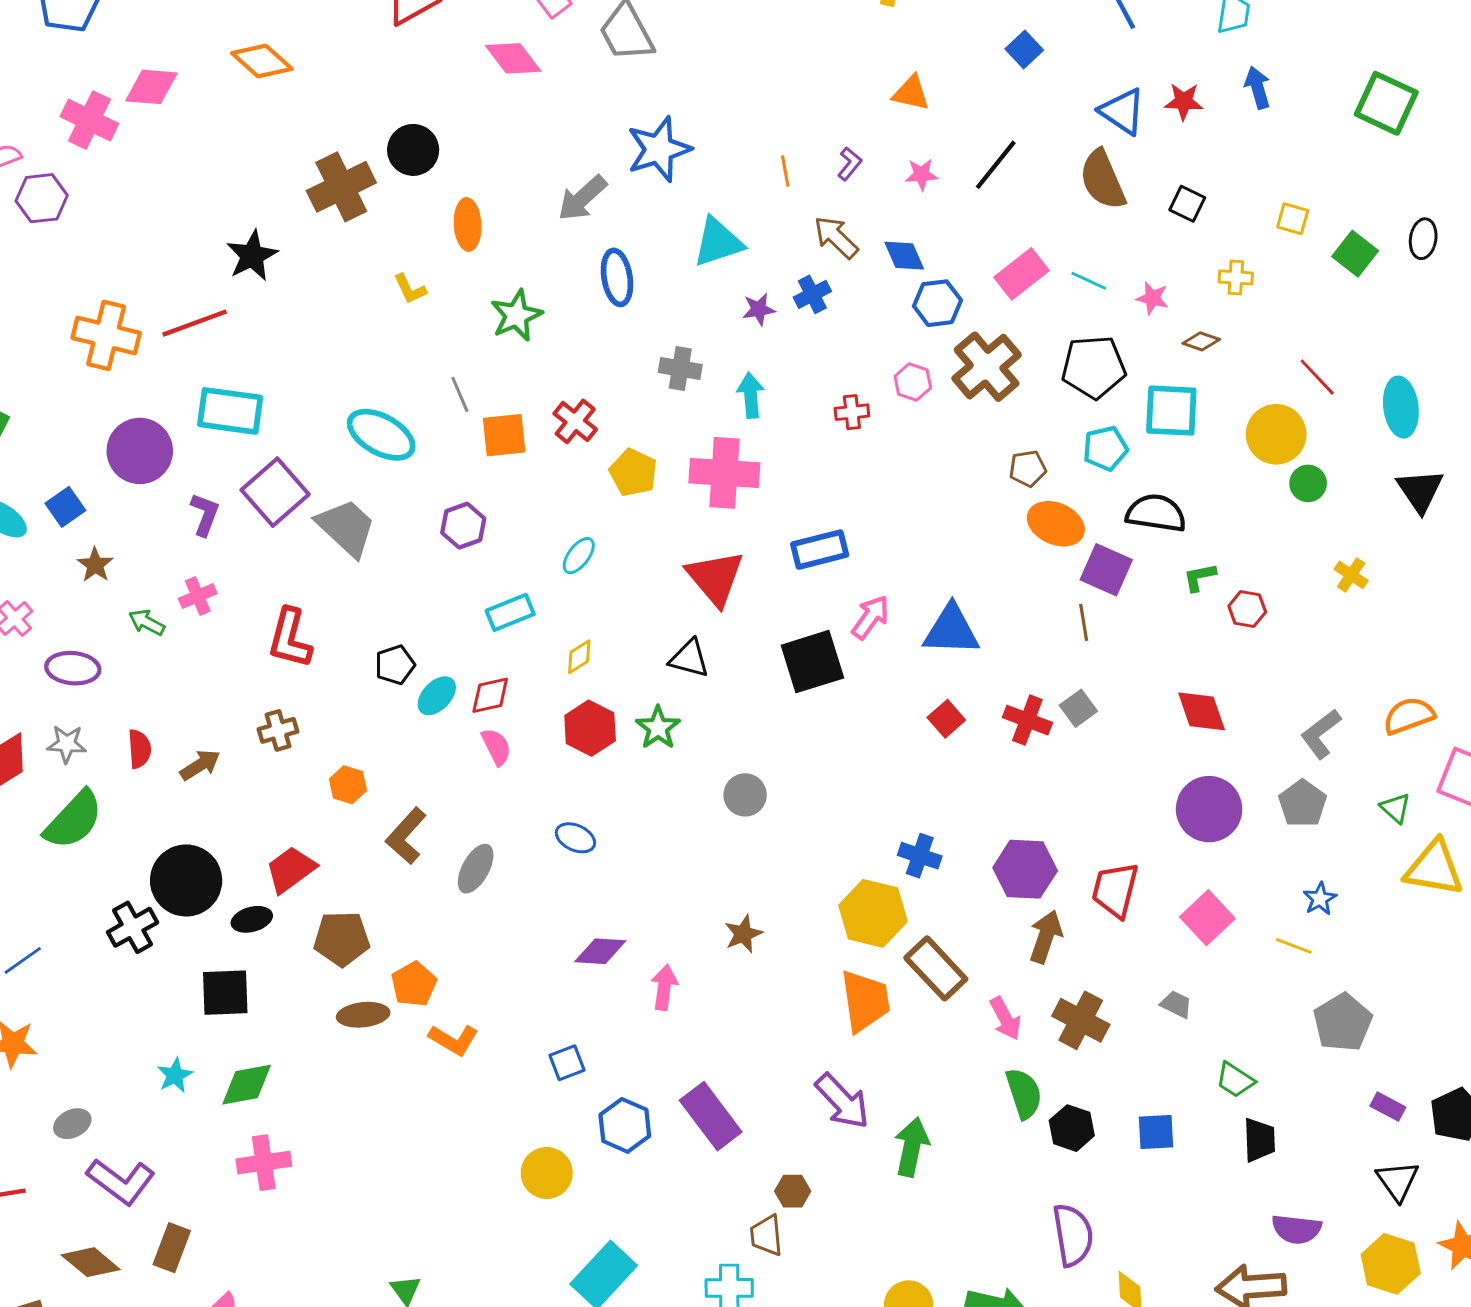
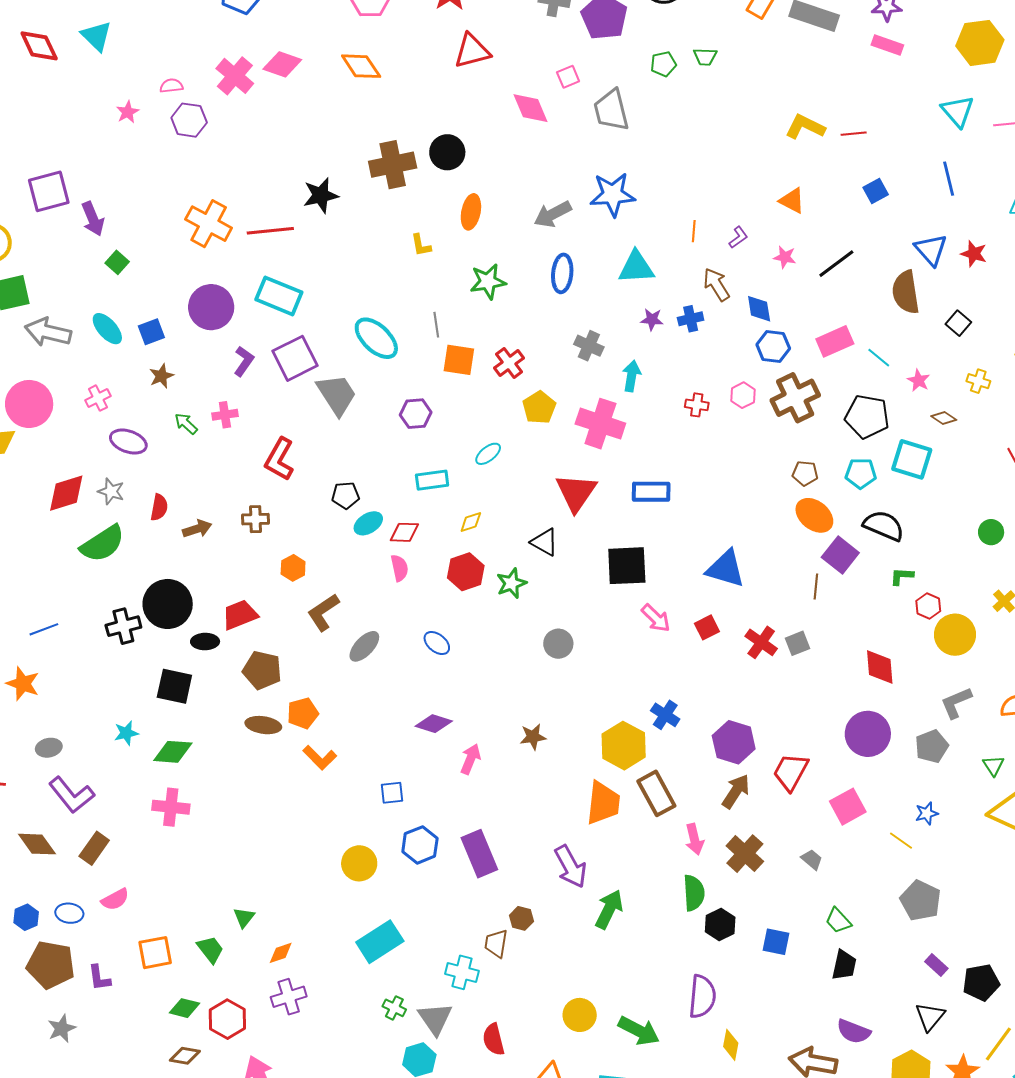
yellow circle: (1276, 434) -> (955, 635), moved
pink arrow: (871, 617) -> (656, 618), moved, turned 84
gray pentagon: (1343, 1022) -> (921, 901), turned -30

